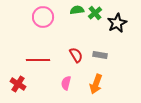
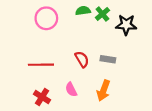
black star: (117, 23) -> (126, 25), turned 30
pink semicircle: (66, 83) -> (71, 89), turned -40
red cross: (18, 84) -> (42, 97), moved

